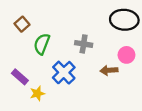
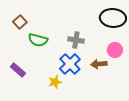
green semicircle: (42, 44) -> (38, 40), turned -96
blue cross: (64, 73) -> (70, 64), moved
yellow star: (37, 93) -> (55, 82), moved

